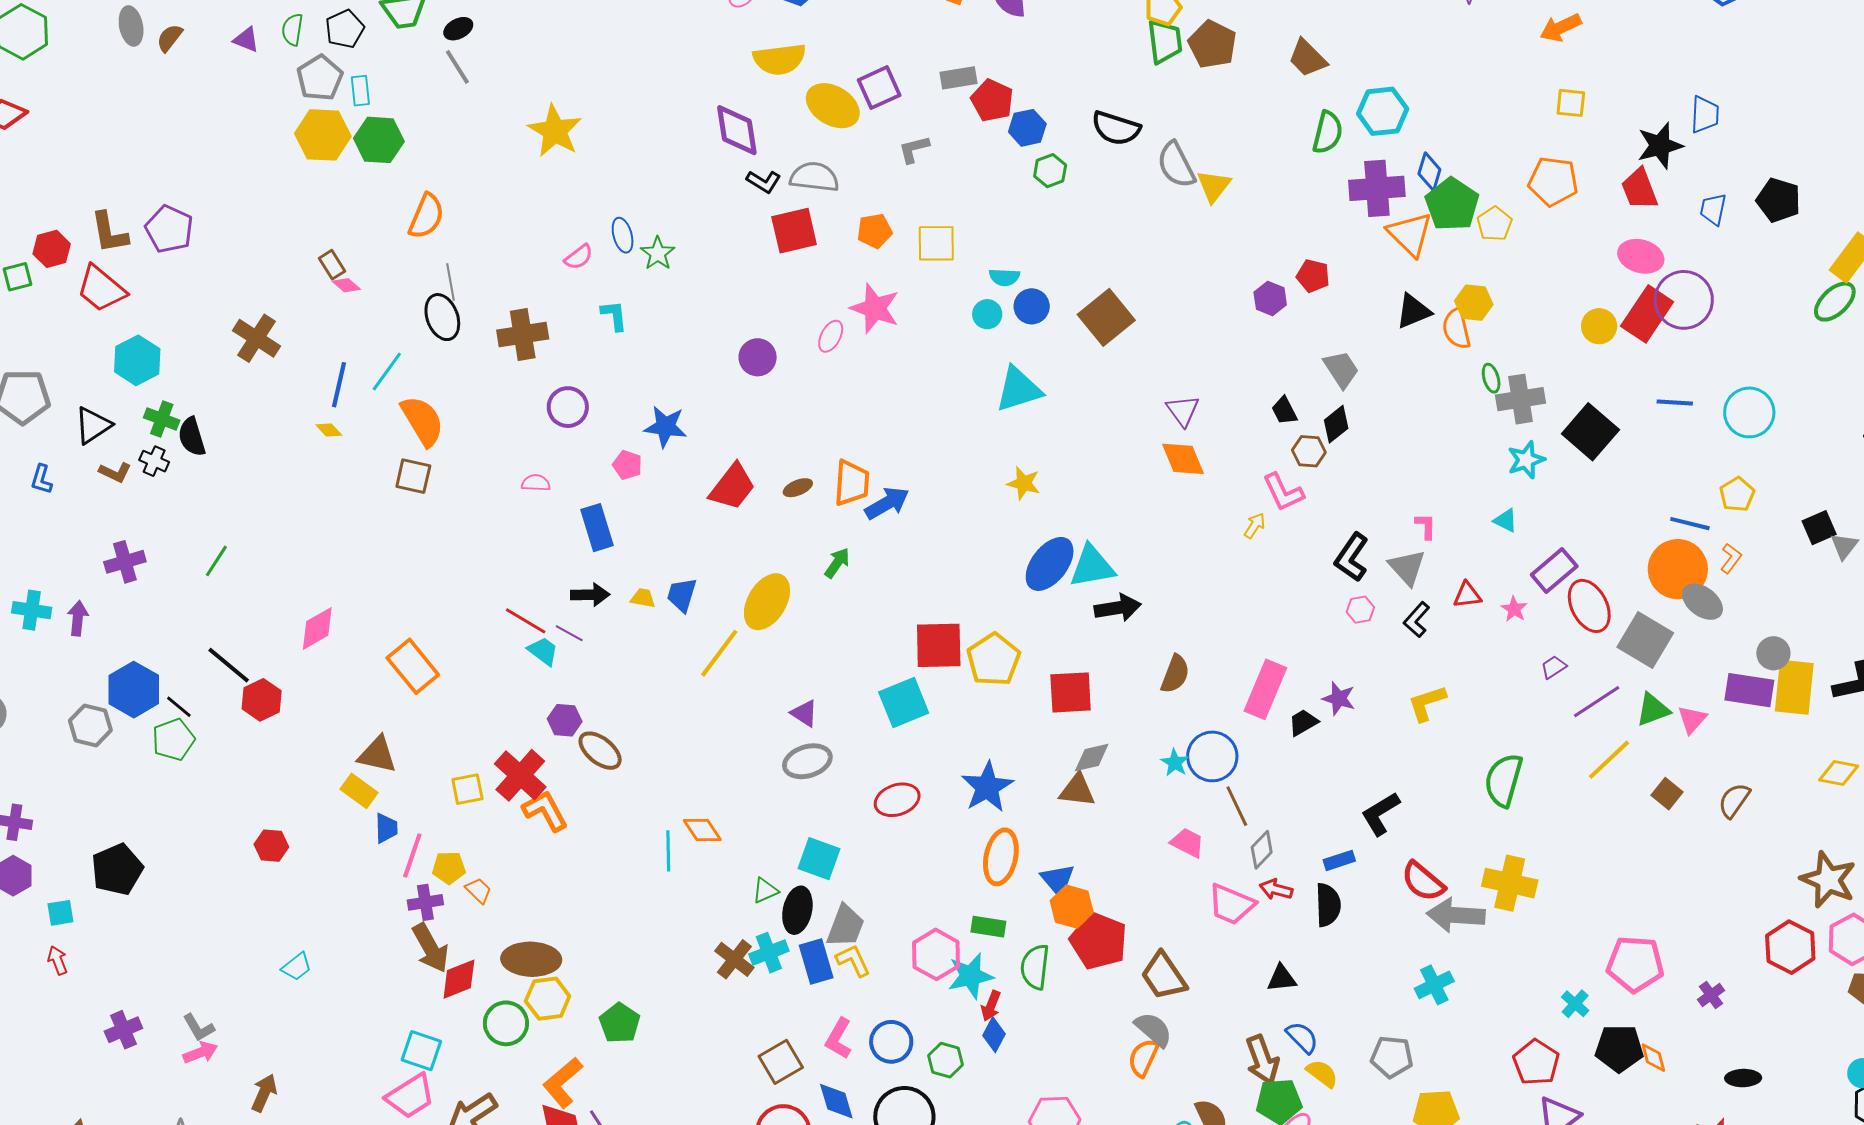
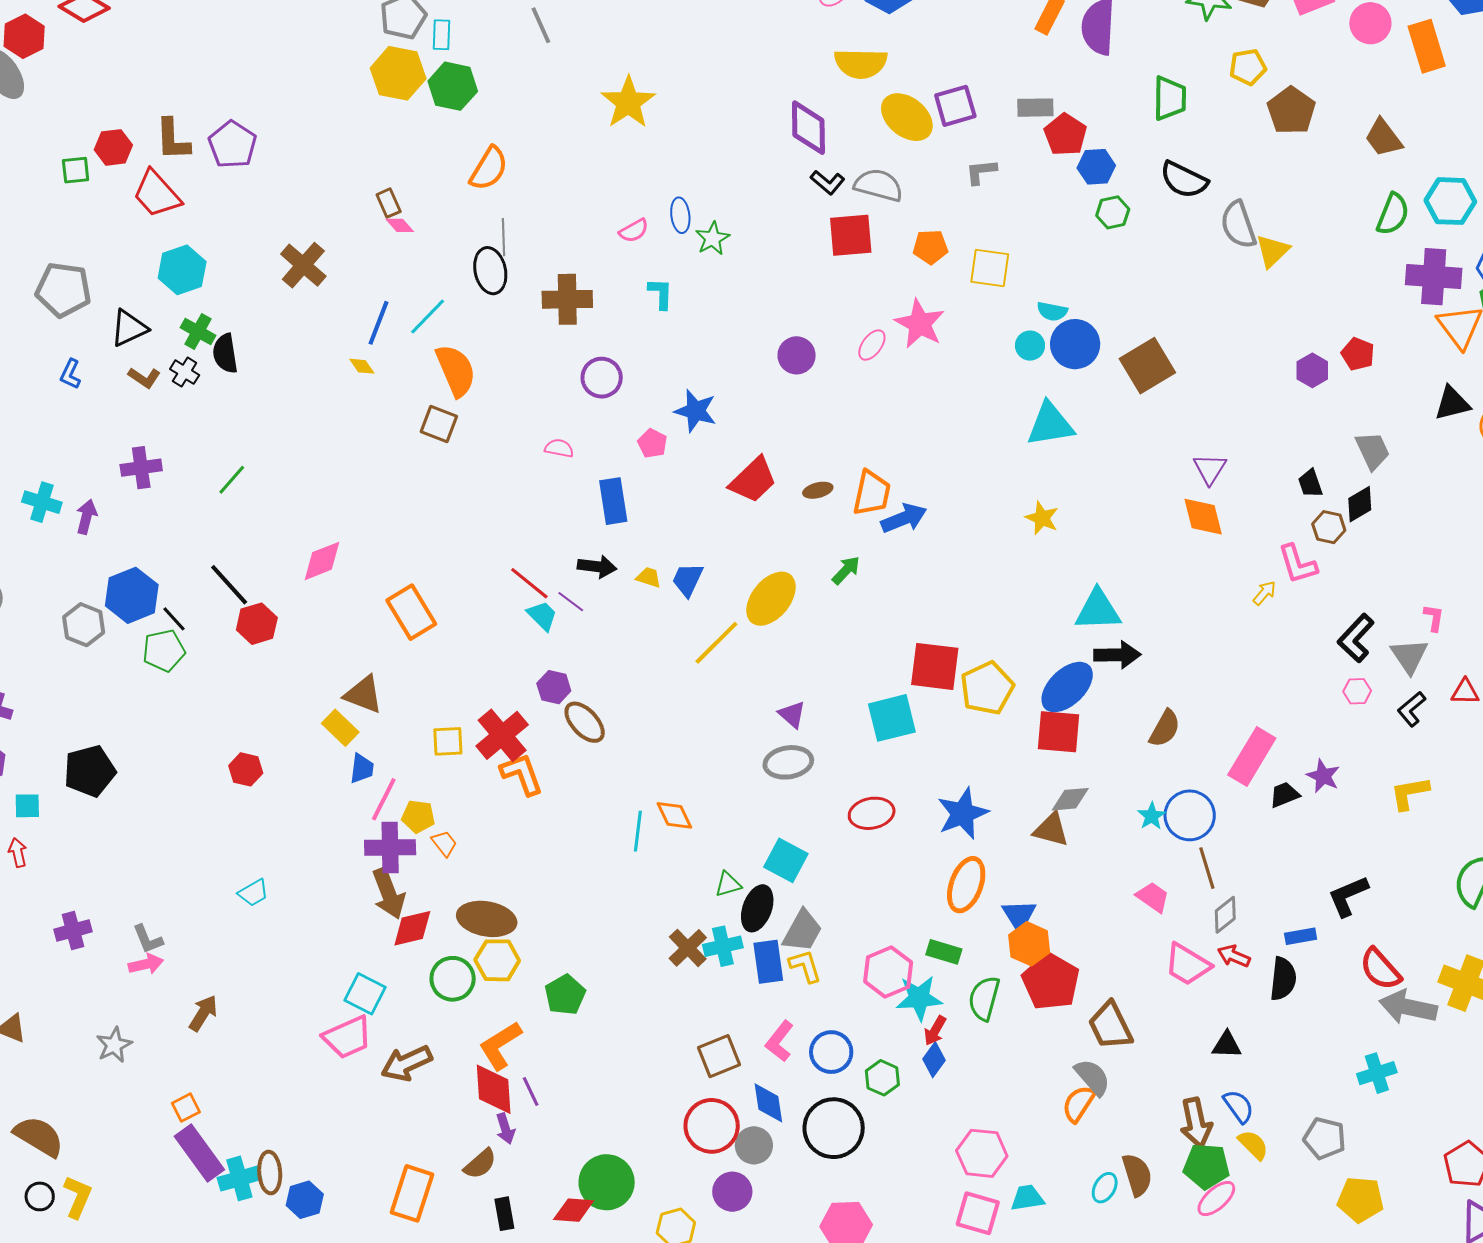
green trapezoid: (1165, 41) -> (1170, 98), moved
blue circle: (1032, 306) -> (1075, 344), size x1.4
blue ellipse: (1050, 564) -> (1067, 687), moved
purple cross: (425, 902) -> (390, 848), size x1.4

